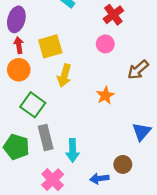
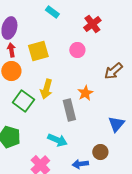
pink circle: (105, 44) -> (77, 50), moved
yellow arrow: (64, 76) -> (46, 89), moved
gray rectangle: (46, 138) -> (69, 110), moved
cyan arrow: (73, 150) -> (57, 140), turned -66

